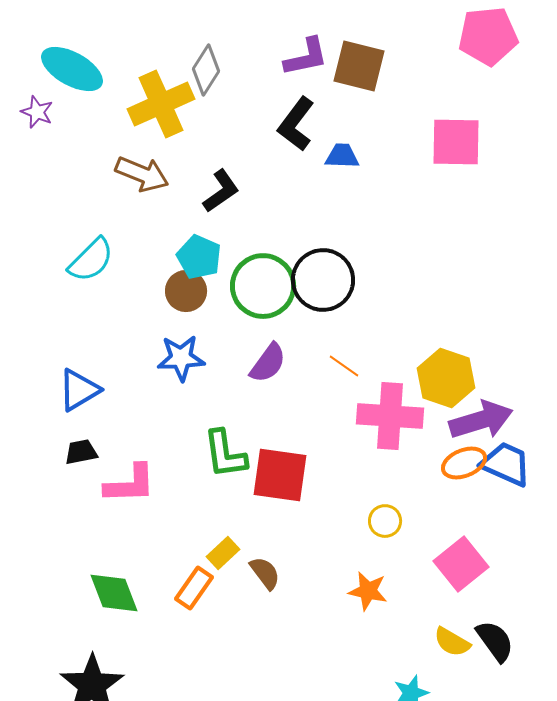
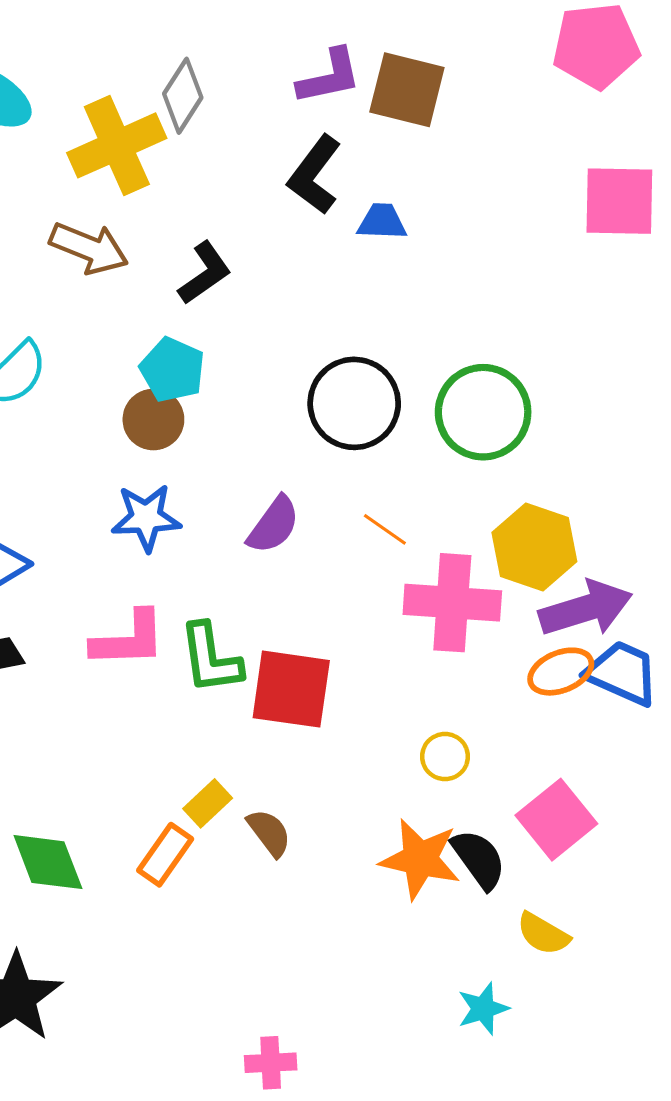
pink square: (456, 142) -> (619, 201), moved
green circle: (263, 286) -> (483, 412), moved
pink L-shape: (130, 484) -> (128, 639), moved
orange star: (368, 591) -> (420, 859), size x1.4
black semicircle: (495, 641) -> (479, 859), moved

